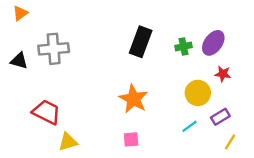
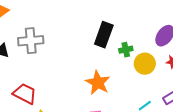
green cross: (184, 46) -> (126, 50), moved
yellow circle: (198, 93) -> (145, 64), moved

